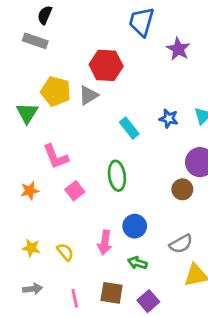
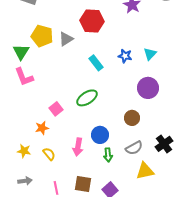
red hexagon: (106, 65) -> (92, 21), moved
pink L-shape: (56, 157) -> (24, 77), moved
green ellipse: (117, 176) -> (87, 98), turned 65
brown circle: (182, 189) -> (132, 118), moved
orange star: (30, 191) -> (42, 128), moved
green arrow: (137, 263) -> (108, 155), moved, turned -112

